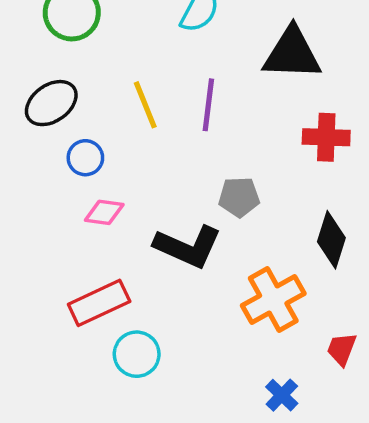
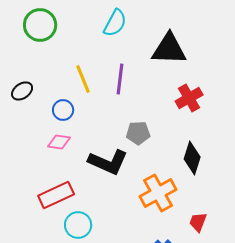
black ellipse: (51, 103) -> (22, 91), moved, size x0.7
red cross: (326, 137) -> (189, 98), turned -32
blue circle: (85, 158) -> (63, 110), moved

